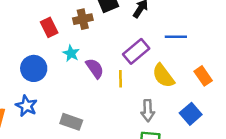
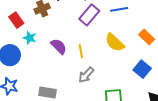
purple rectangle: (136, 51) -> (89, 15), moved
cyan star: (71, 53) -> (30, 38), moved
gray arrow: (148, 111) -> (86, 75), moved, turned 54

